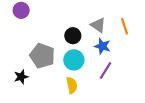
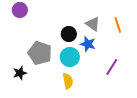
blue star: (102, 46) -> (88, 44), moved
purple line: (106, 70) -> (112, 67), moved

